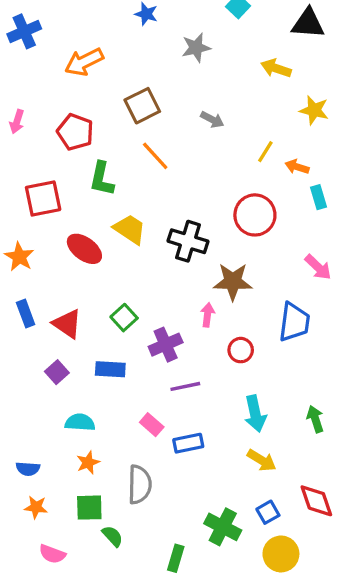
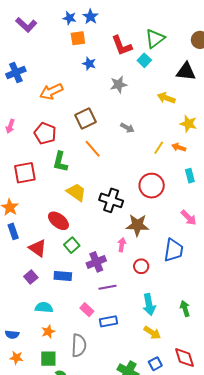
orange arrow: (297, 167) -> (179, 147), moved
red ellipse: (84, 249) -> (58, 221), moved
blue rectangle: (26, 314) -> (13, 231), moved

